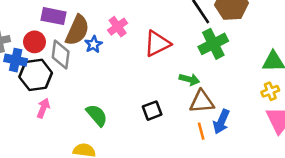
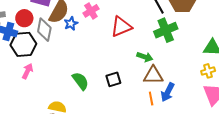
green semicircle: (97, 115) -> (80, 81), moved

